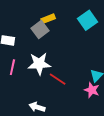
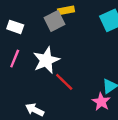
white star: (39, 64) -> (46, 60), turned -30

